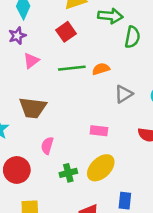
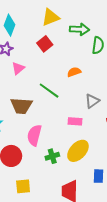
green line: (72, 68) -> (49, 91), moved, turned 45
gray triangle: (124, 94) -> (92, 101), moved
pink semicircle: (47, 146) -> (34, 135), size x1.5

